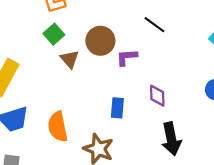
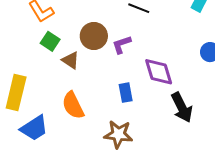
purple diamond: (157, 96) -> (159, 72), size x1.5
orange semicircle: (58, 127) -> (73, 105), moved

